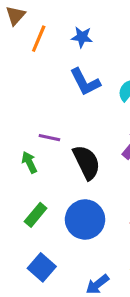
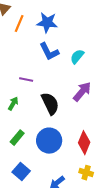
blue star: (82, 37) -> (47, 23), size x1.5
purple line: (49, 138) -> (26, 80), moved
green arrow: (29, 162) -> (13, 104), turned 56

